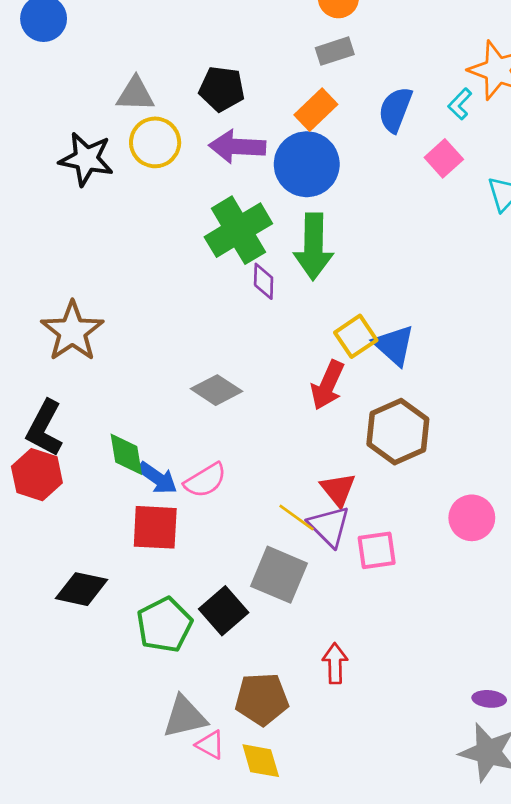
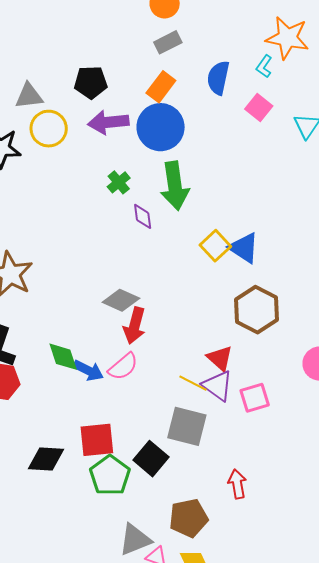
green cross: (238, 230) -> (119, 182), size x0.5
red arrow: (328, 385) -> (135, 326), moved
red square: (155, 527) -> (97, 440), moved

